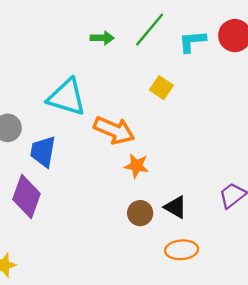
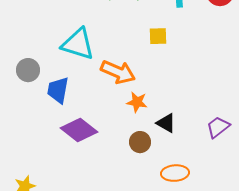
yellow square: (161, 88) -> (158, 36), turned -36
purple diamond: (26, 197) -> (79, 130), moved, turned -72
black triangle: (176, 207) -> (166, 123), moved

